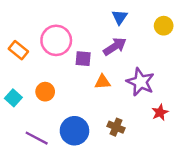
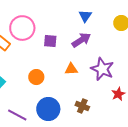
pink circle: (56, 40) -> (22, 28), moved
purple square: (83, 59) -> (50, 41), moved
orange circle: (45, 92) -> (36, 77), moved

